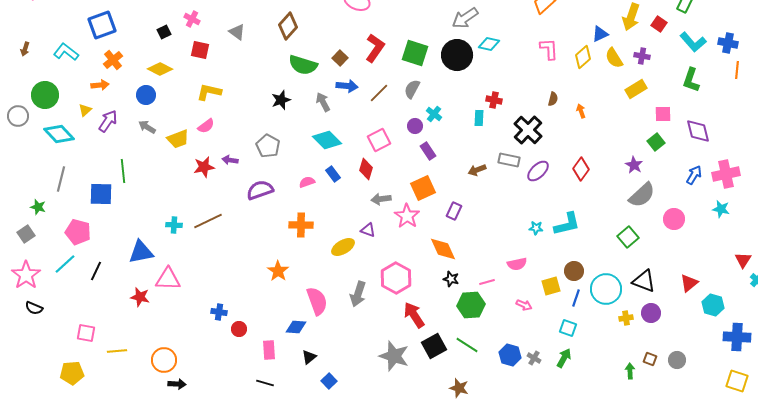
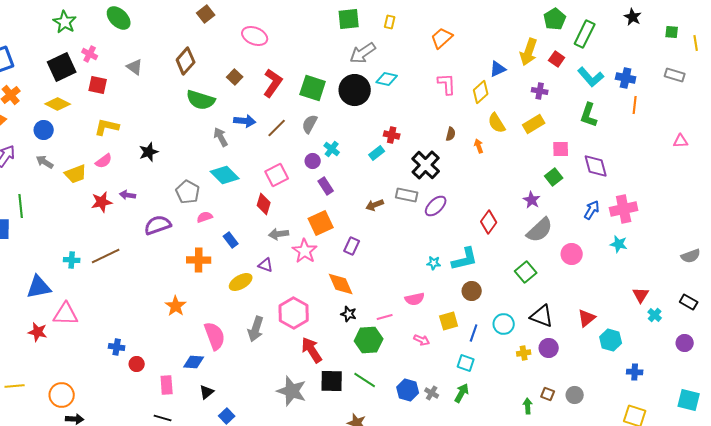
black square: (164, 32) -> (62, 67), size x2.0
brown square: (340, 58) -> (235, 77), moved
yellow semicircle: (614, 58) -> (497, 123), moved
black star: (281, 100) -> (149, 152), moved
cyan rectangle: (479, 118) -> (377, 153), turned 49
gray pentagon: (268, 146) -> (188, 192), moved
red diamond: (581, 169) -> (489, 222), moved
blue rectangle: (333, 174) -> (231, 240), moved
brown circle: (574, 271) -> (472, 291), moved
cyan circle: (606, 289) -> (504, 324), size x0.7
blue cross: (737, 337) -> (635, 372), size x0.6
black square: (434, 346) -> (332, 381), turned 30

